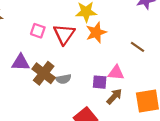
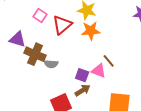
brown line: (137, 47) -> (109, 61), moved
brown cross: (44, 73) -> (35, 54), turned -30
brown arrow: (114, 96) -> (83, 90), moved

